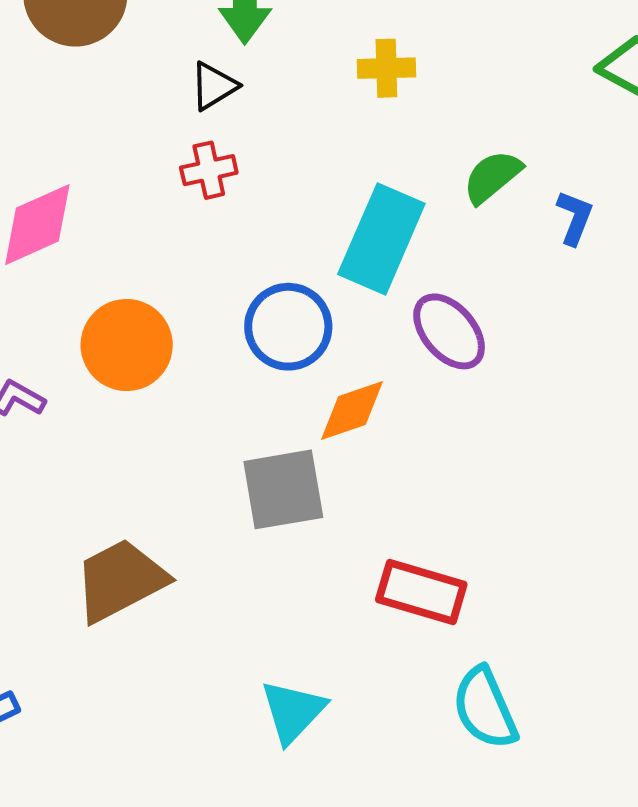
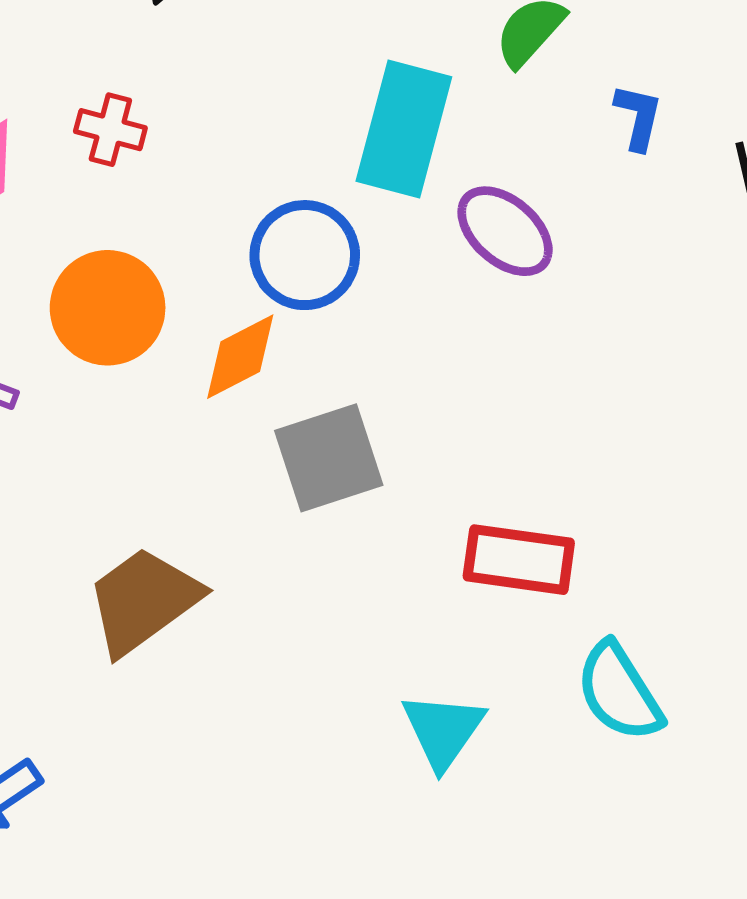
red cross: (209, 170) -> (110, 130), moved, turned 36
blue L-shape: (575, 218) -> (638, 117), moved
orange diamond: (352, 411) -> (240, 357), moved
cyan triangle: (293, 711) -> (443, 730), moved

